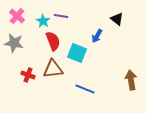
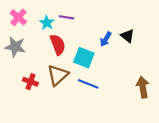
black triangle: (117, 19) -> (127, 36), moved
brown triangle: (53, 69) -> (58, 75), turned -35
blue line: (85, 89) -> (88, 84), moved

